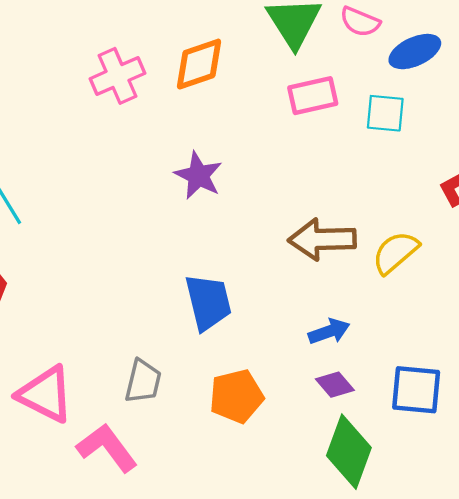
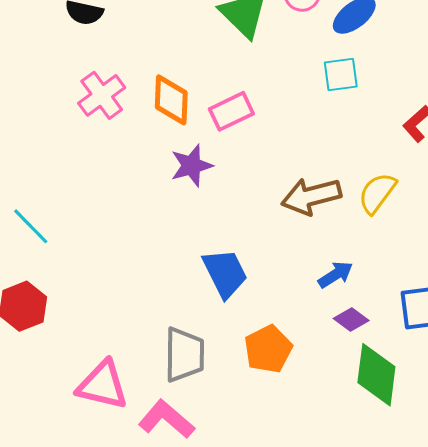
orange diamond: (199, 64) -> (171, 100), moved, turned -56
pink rectangle: (313, 96) -> (231, 111), moved
purple star: (198, 176) -> (192, 166), turned -30
gray trapezoid: (143, 381) -> (184, 355), size x1.4

